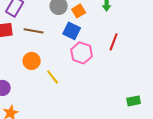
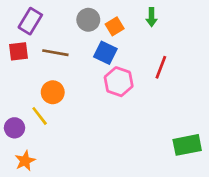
yellow line: (53, 77) -> (40, 116), moved
green rectangle: (134, 101) -> (187, 145), size x1.5

